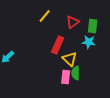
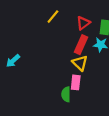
red rectangle: (58, 45) -> (81, 45), moved
green semicircle: (76, 73) -> (66, 94), moved

